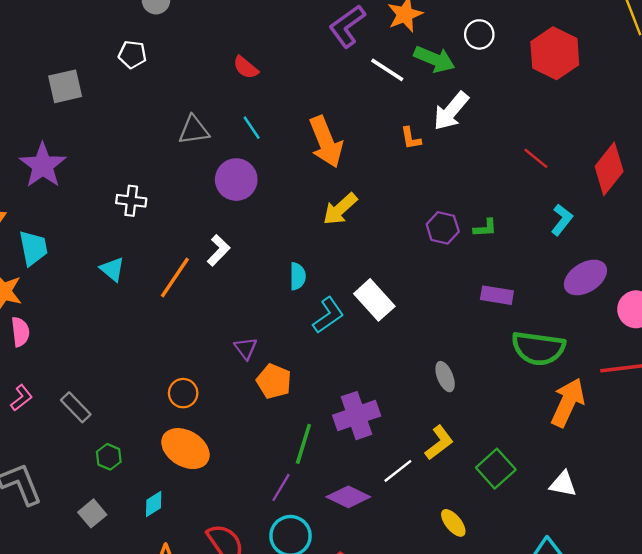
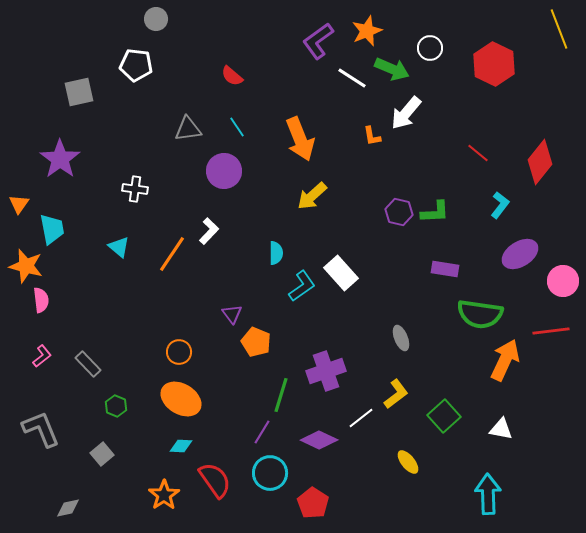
white pentagon: (132, 54) -> (136, 65), size x1.4
green L-shape: (485, 228) -> (435, 212), size x1.4
cyan diamond: (154, 504) -> (181, 446), moved, turned 35

